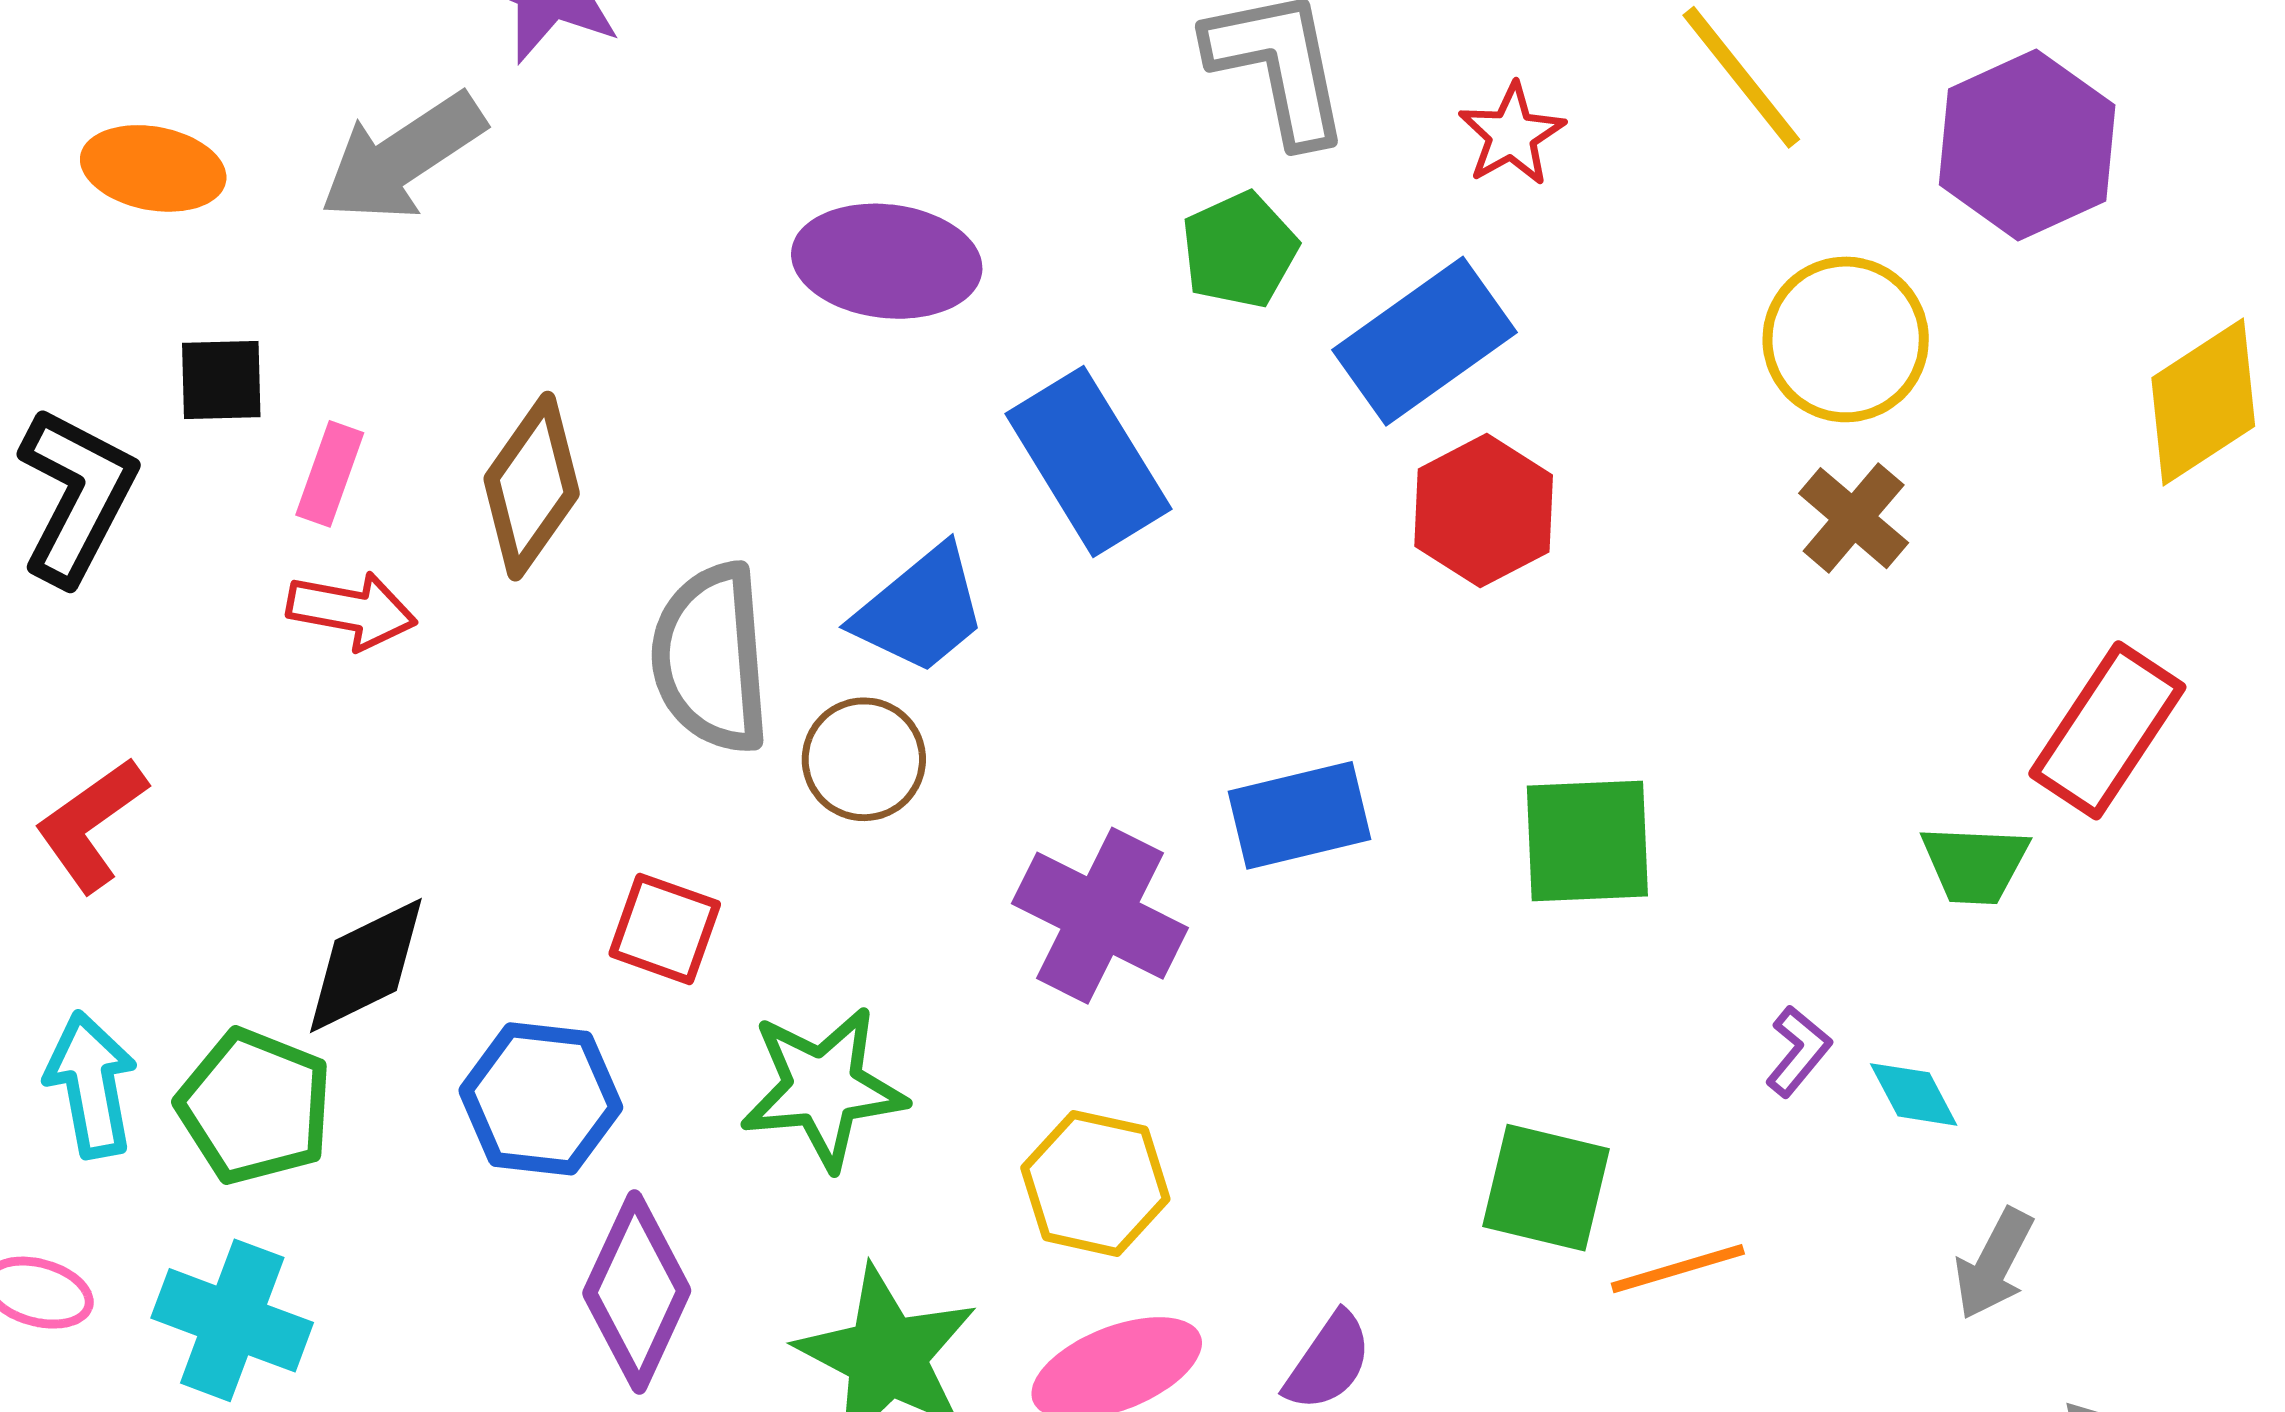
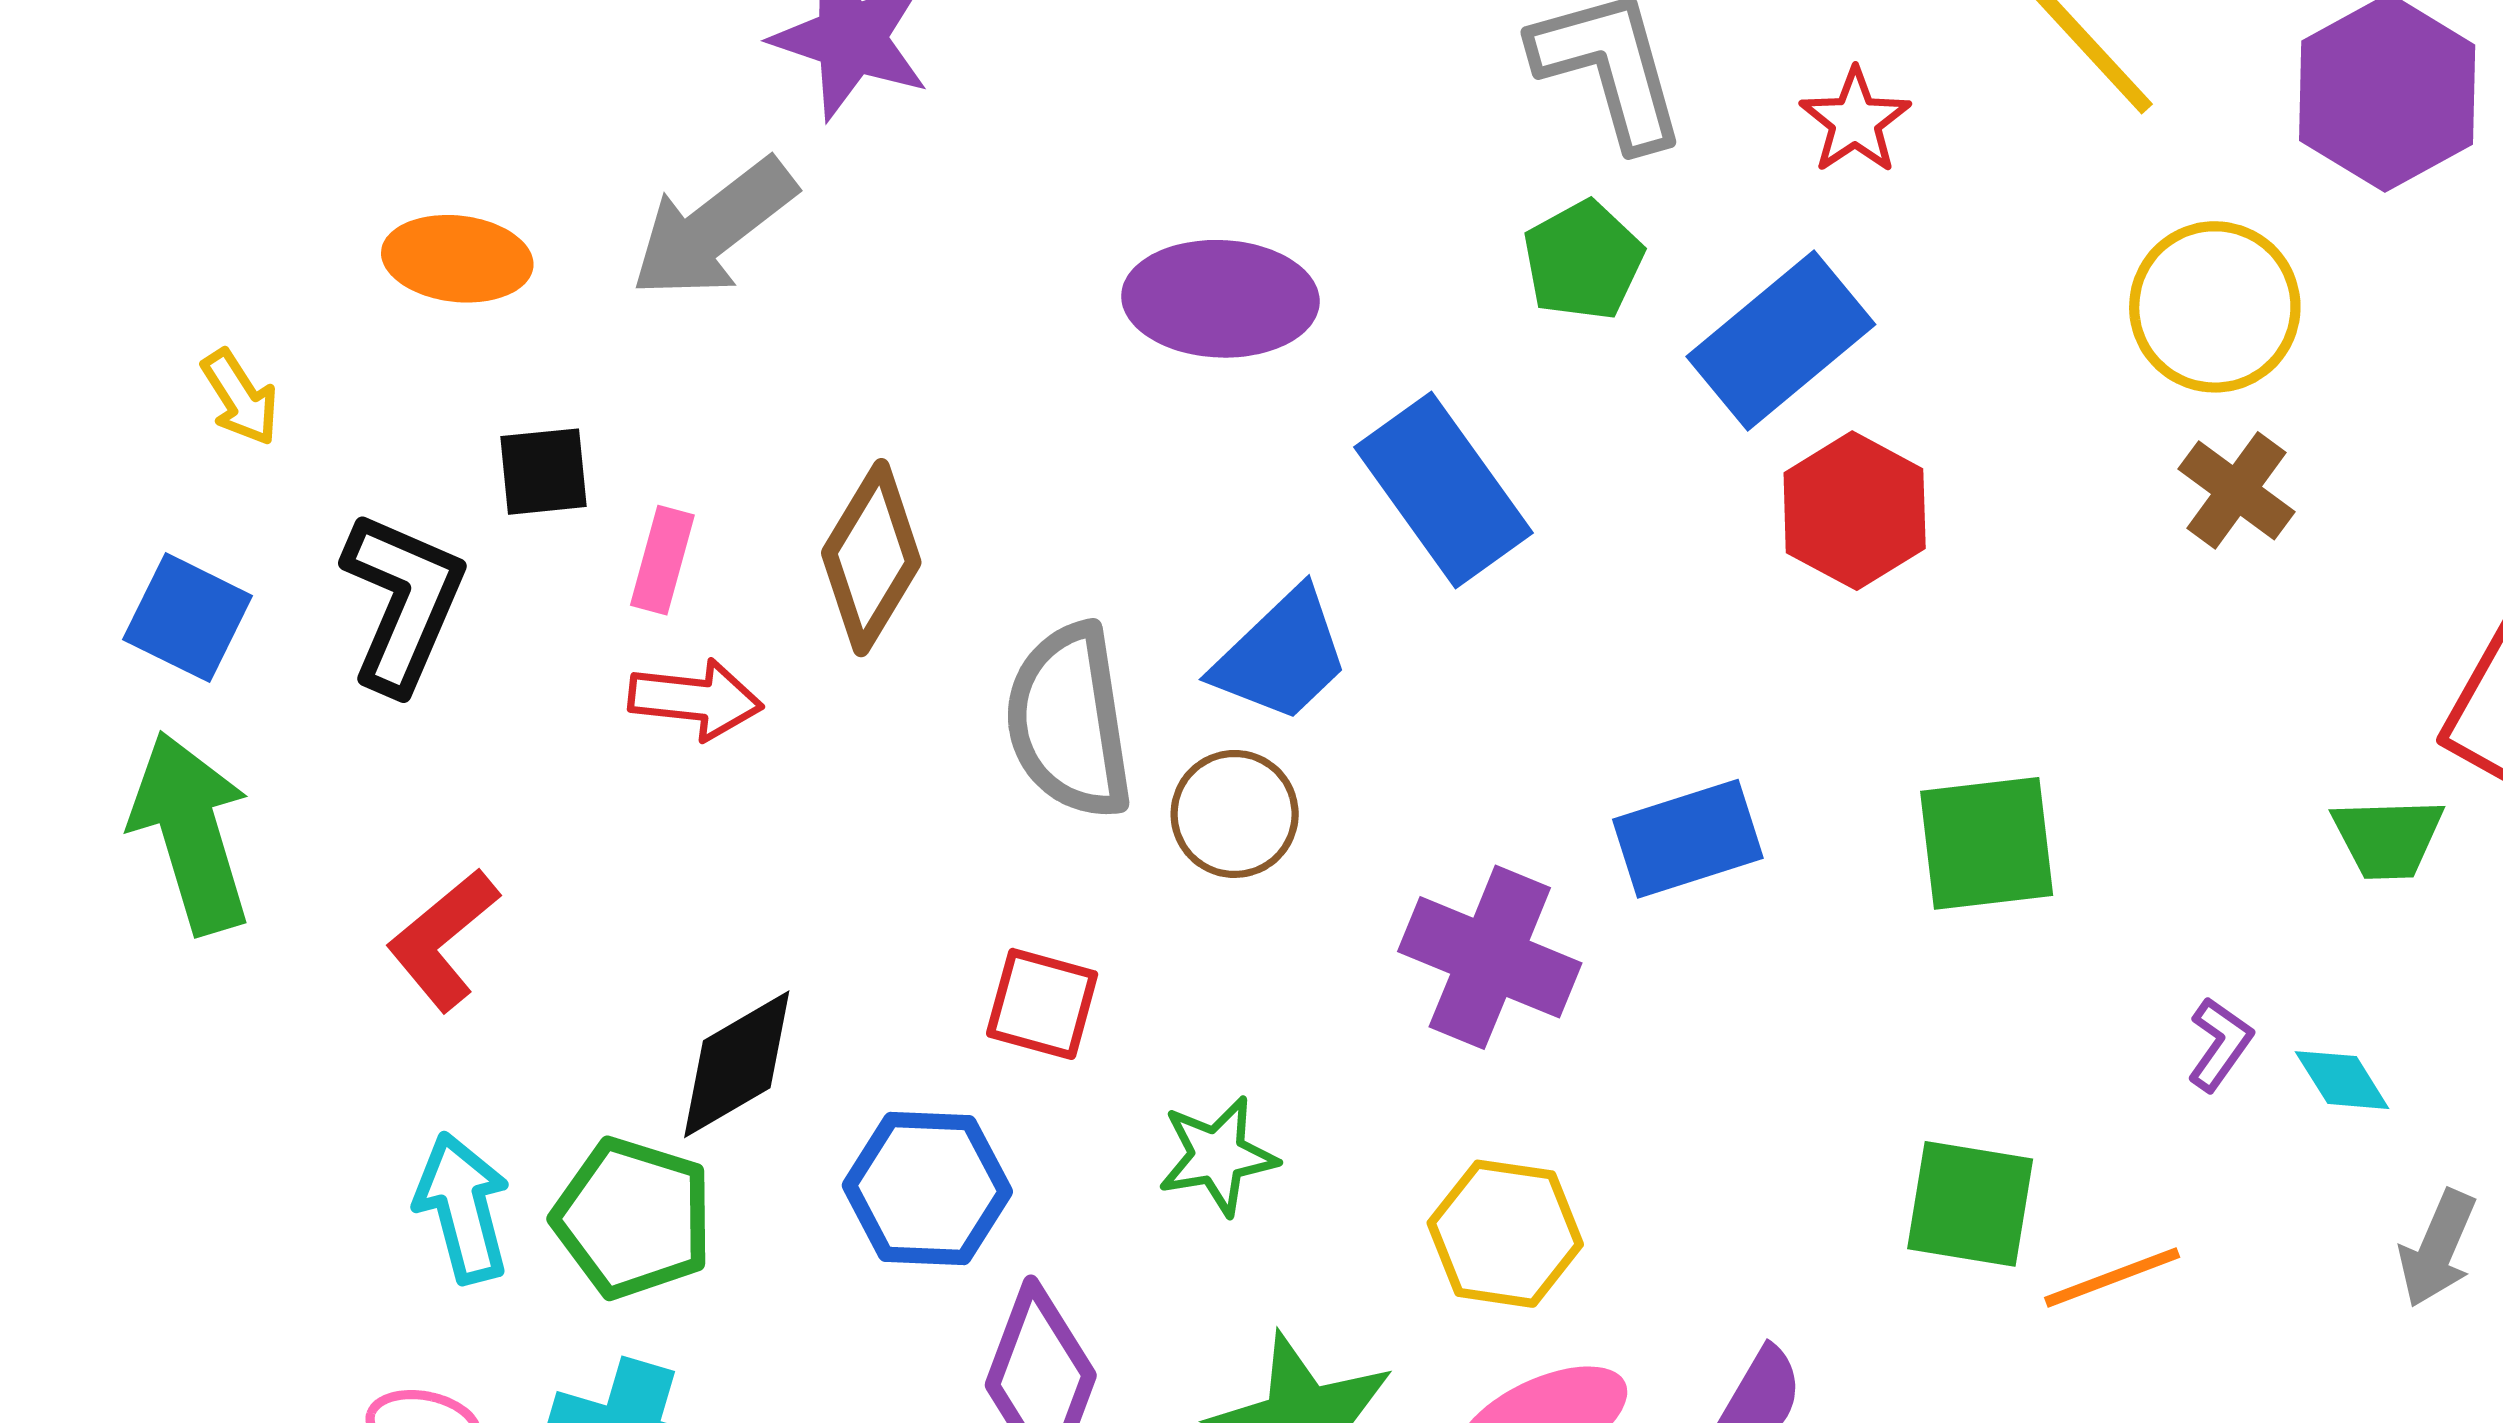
green star: (823, 1088) -> (1218, 1156), size x0.7

